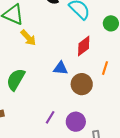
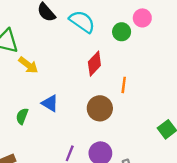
blue triangle: (61, 68) -> (50, 103), moved, turned 35
green semicircle: (16, 79) -> (22, 116), size x0.6

